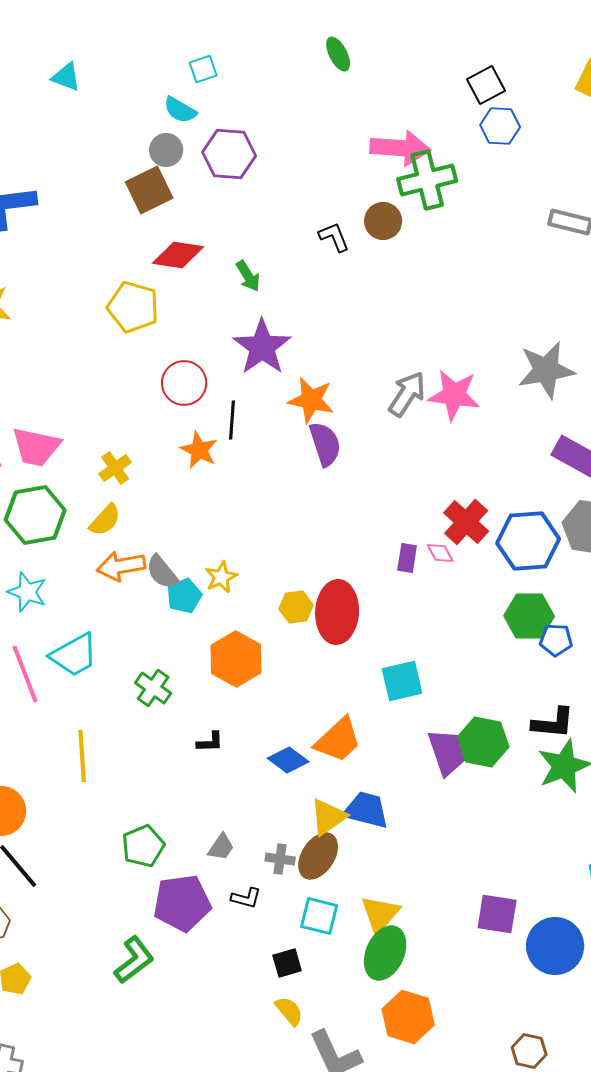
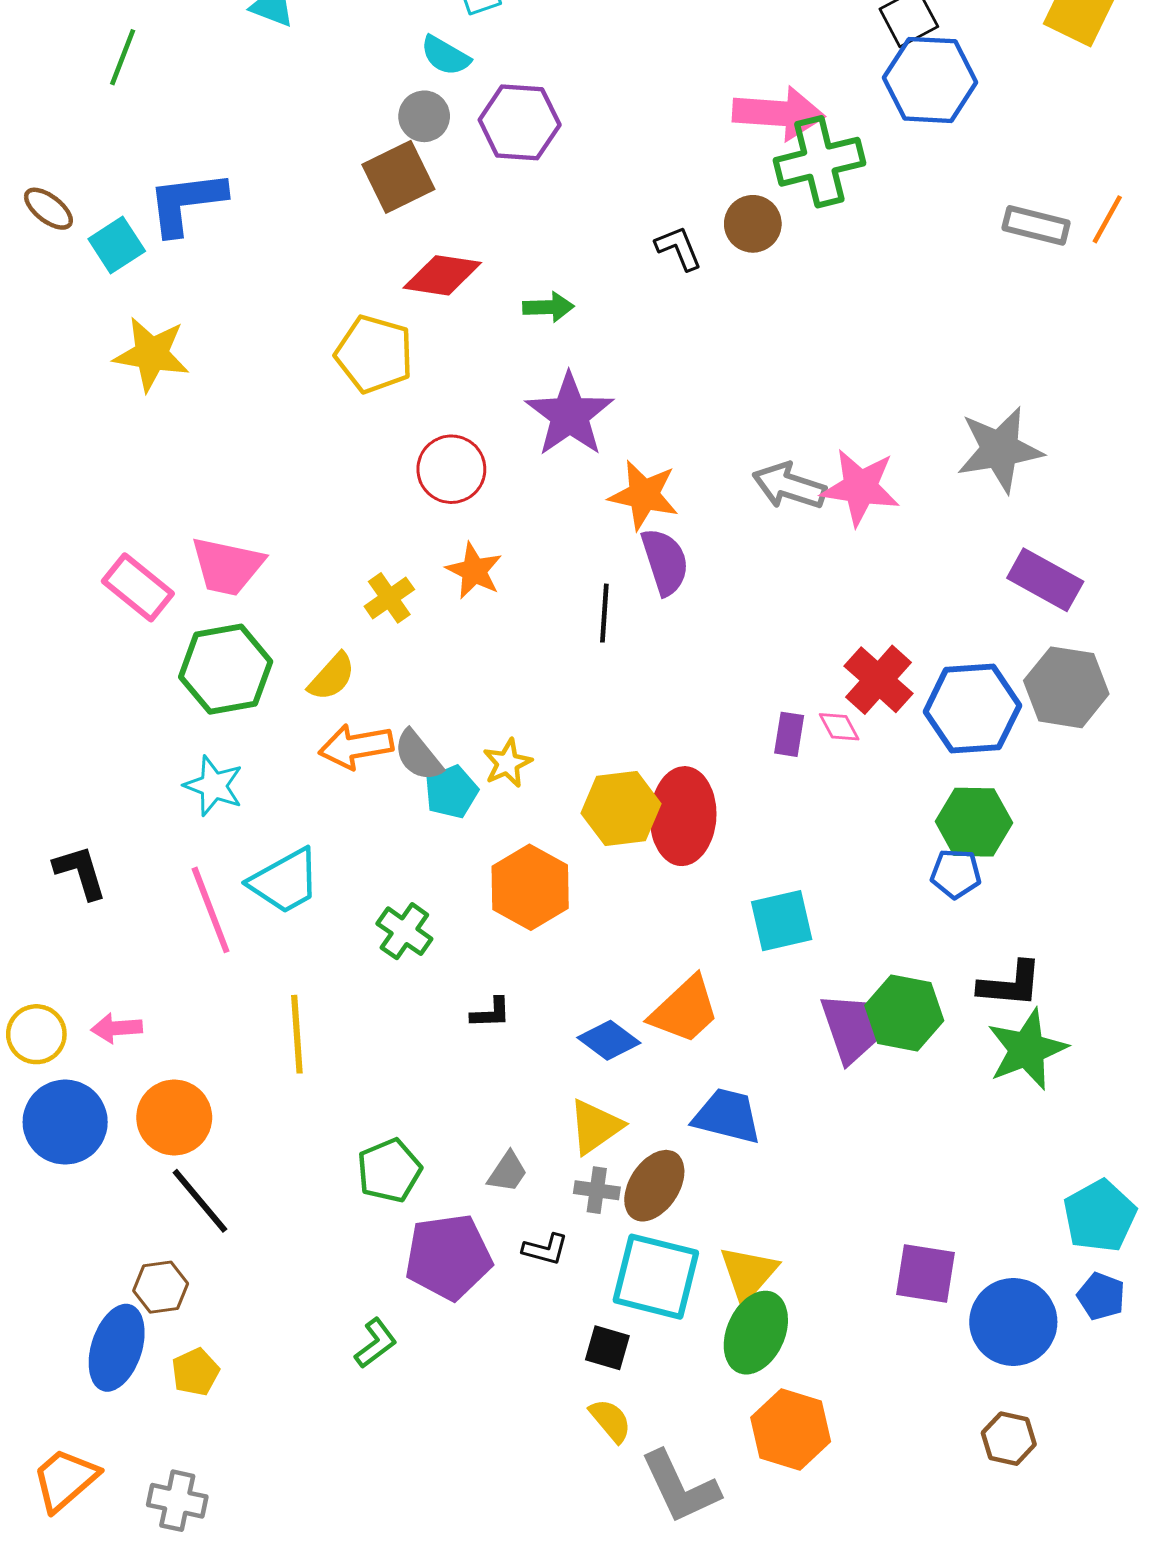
blue hexagon: (500, 126) -> (930, 80), size x1.5
green arrow: (248, 276) -> (548, 307), turned -60
gray arrow: (407, 394) -> (789, 486), turned -105
black line: (232, 420) -> (604, 613), moved
yellow cross: (115, 468) -> (389, 598), moved
yellow hexagon: (296, 607) -> (621, 809), size x1.5
blue pentagon: (556, 640) -> (956, 874), moved
yellow triangle: (328, 817) -> (595, 1127), moved
cyan square: (319, 916) -> (656, 1277), size x1.5
green L-shape: (134, 960) -> (376, 1343), size x0.7
black square: (287, 963) -> (607, 1348), turned 32
brown hexagon: (529, 1051) -> (1009, 1439), moved

